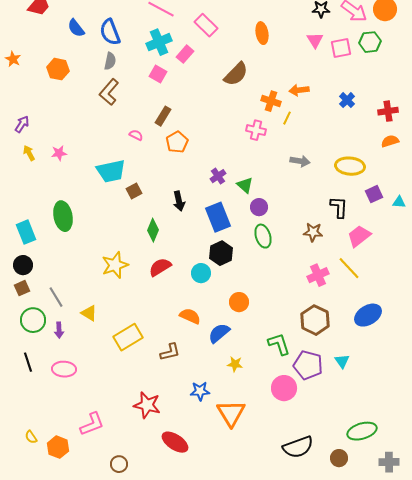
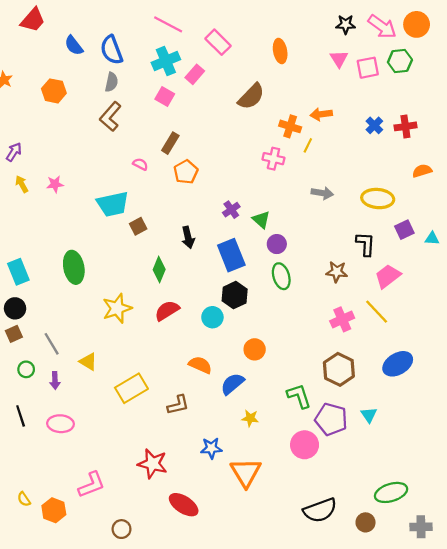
red cross: (388, 111) -> (405, 126), moved
green ellipse: (63, 216) -> (74, 267), moved
green circle: (33, 320) -> (26, 369), size x0.6

